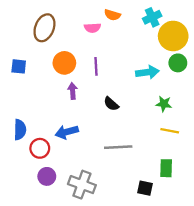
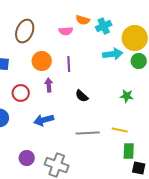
cyan cross: (152, 17) -> (104, 26), moved
cyan arrow: (147, 72) -> (113, 54), moved
yellow line: (170, 131) -> (120, 130), moved
red circle: (40, 148) -> (21, 93), moved
black square: (145, 188) -> (139, 168), moved

